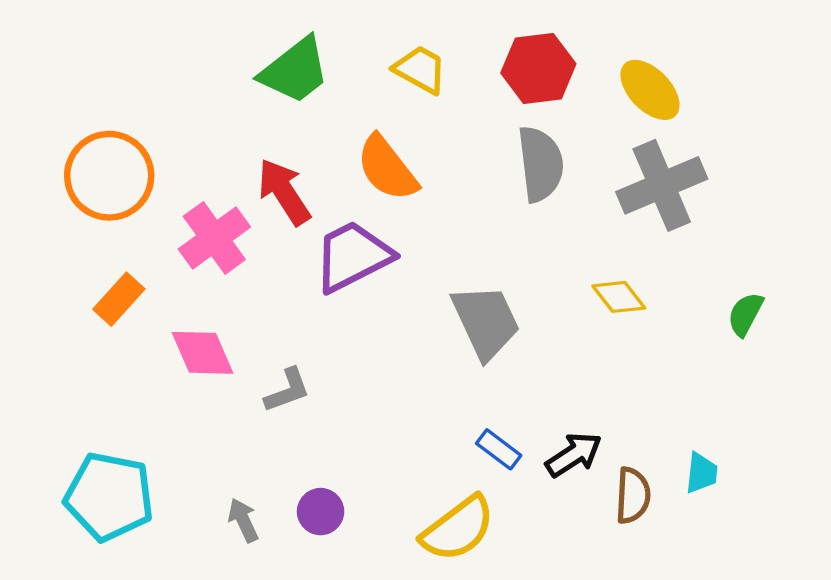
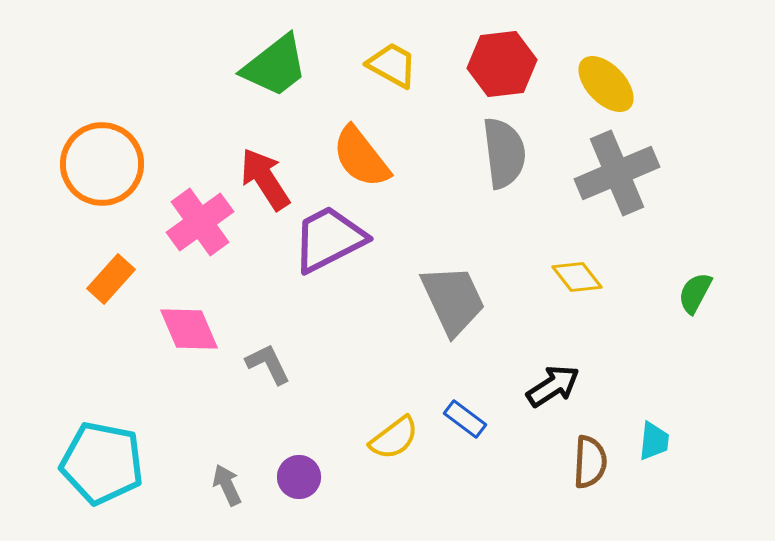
gray L-shape: (287, 390) -> (268, 364), turned -96
black arrow: (574, 455) -> (553, 386), moved
yellow semicircle: (458, 529) -> (394, 438), moved, size x0.7

